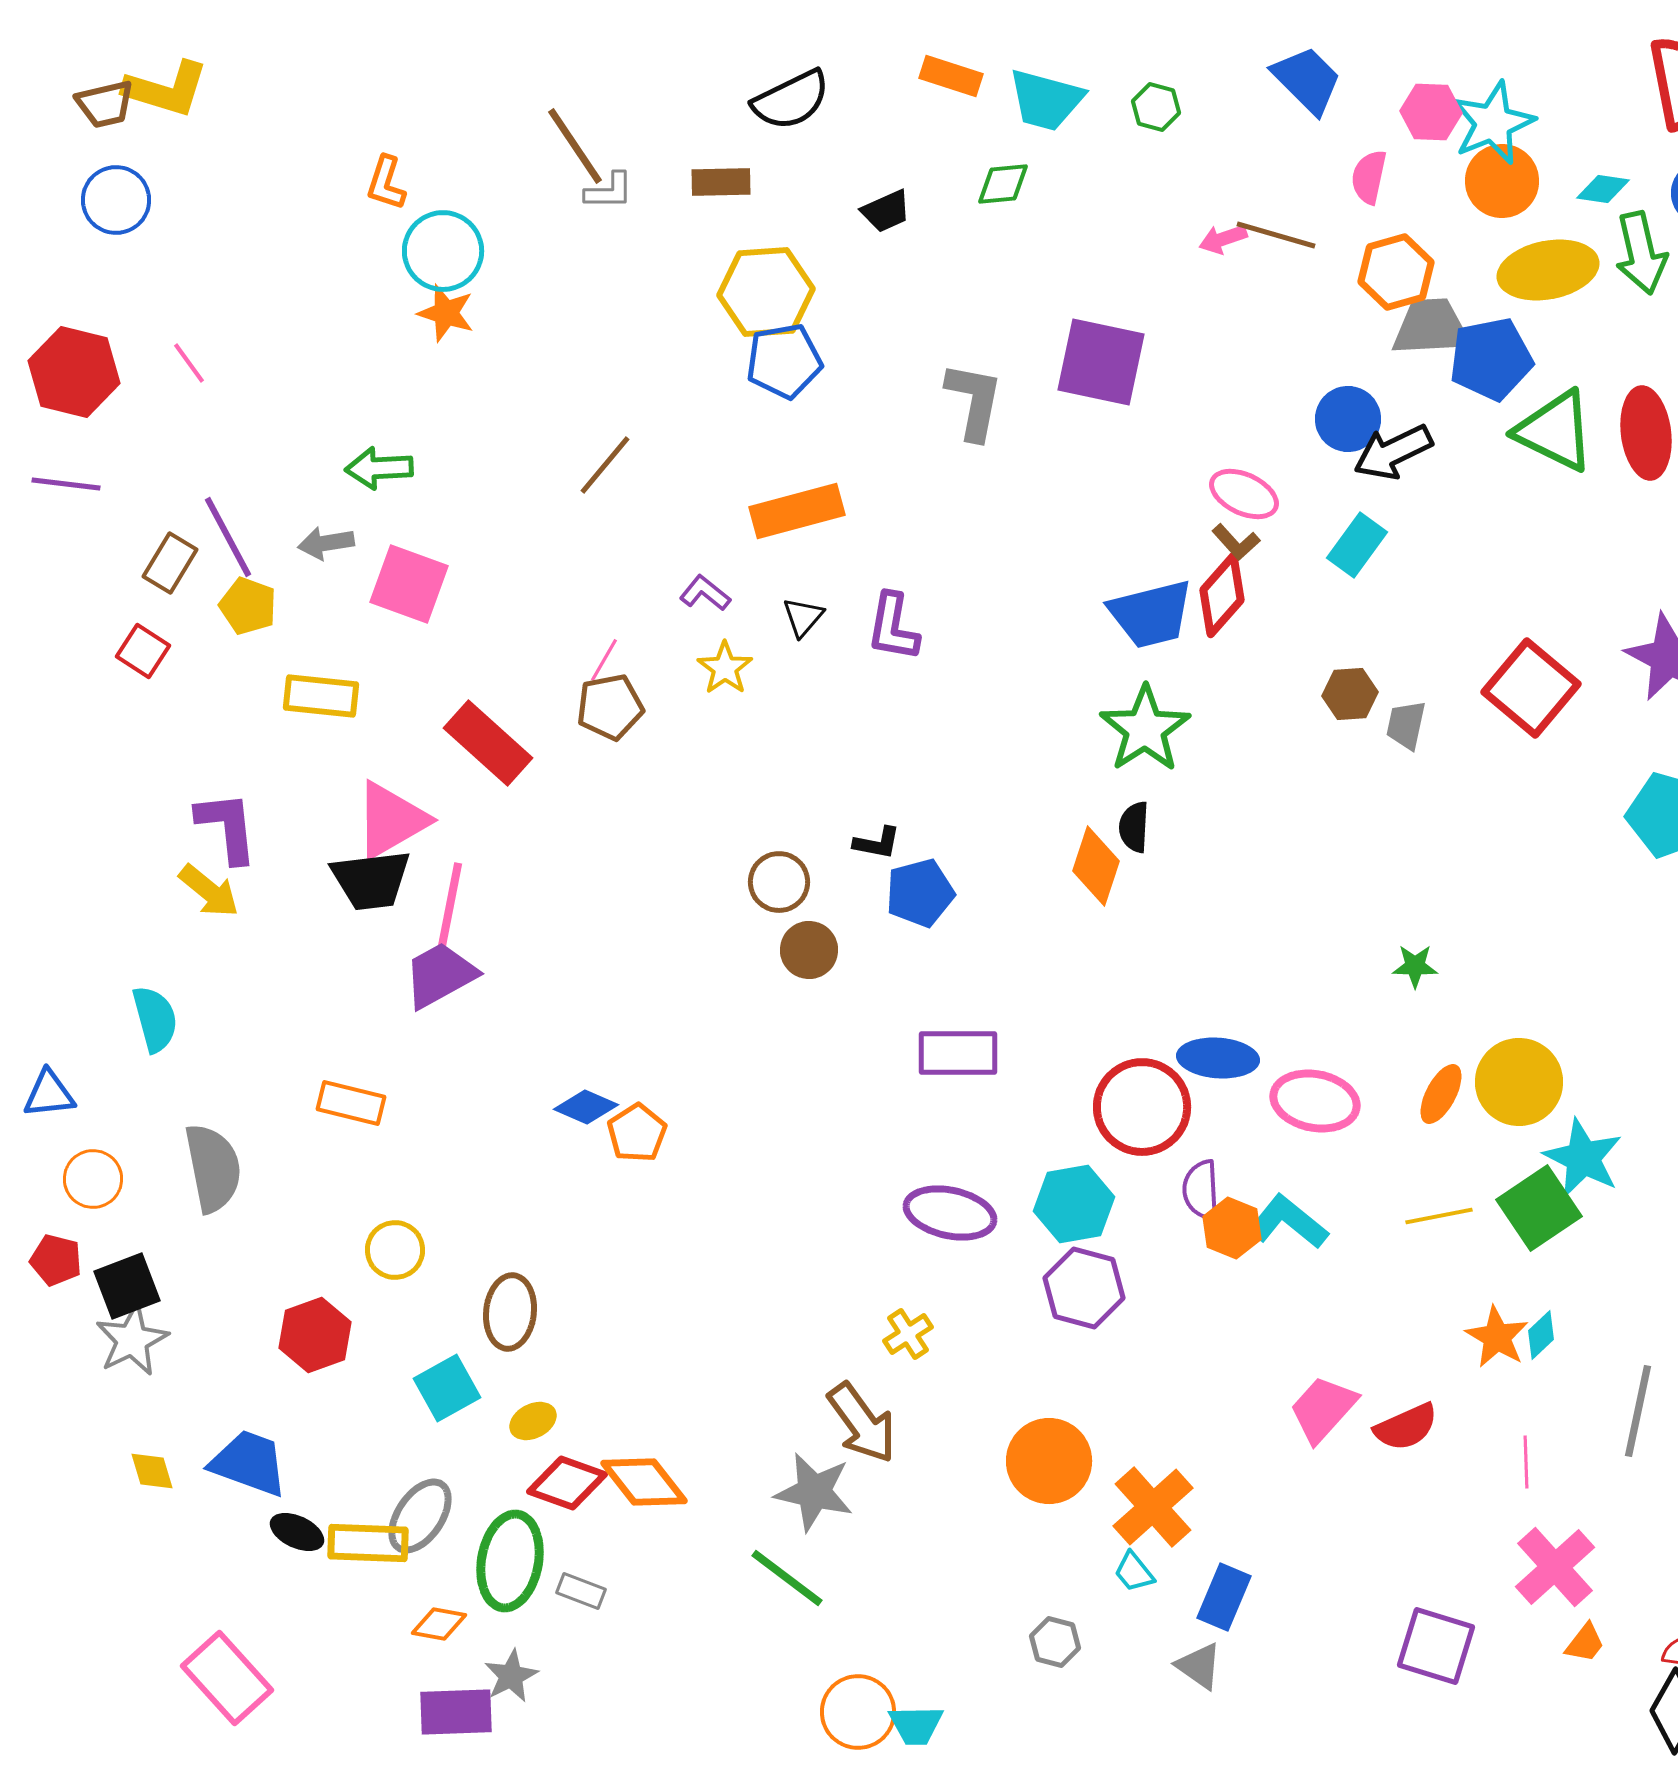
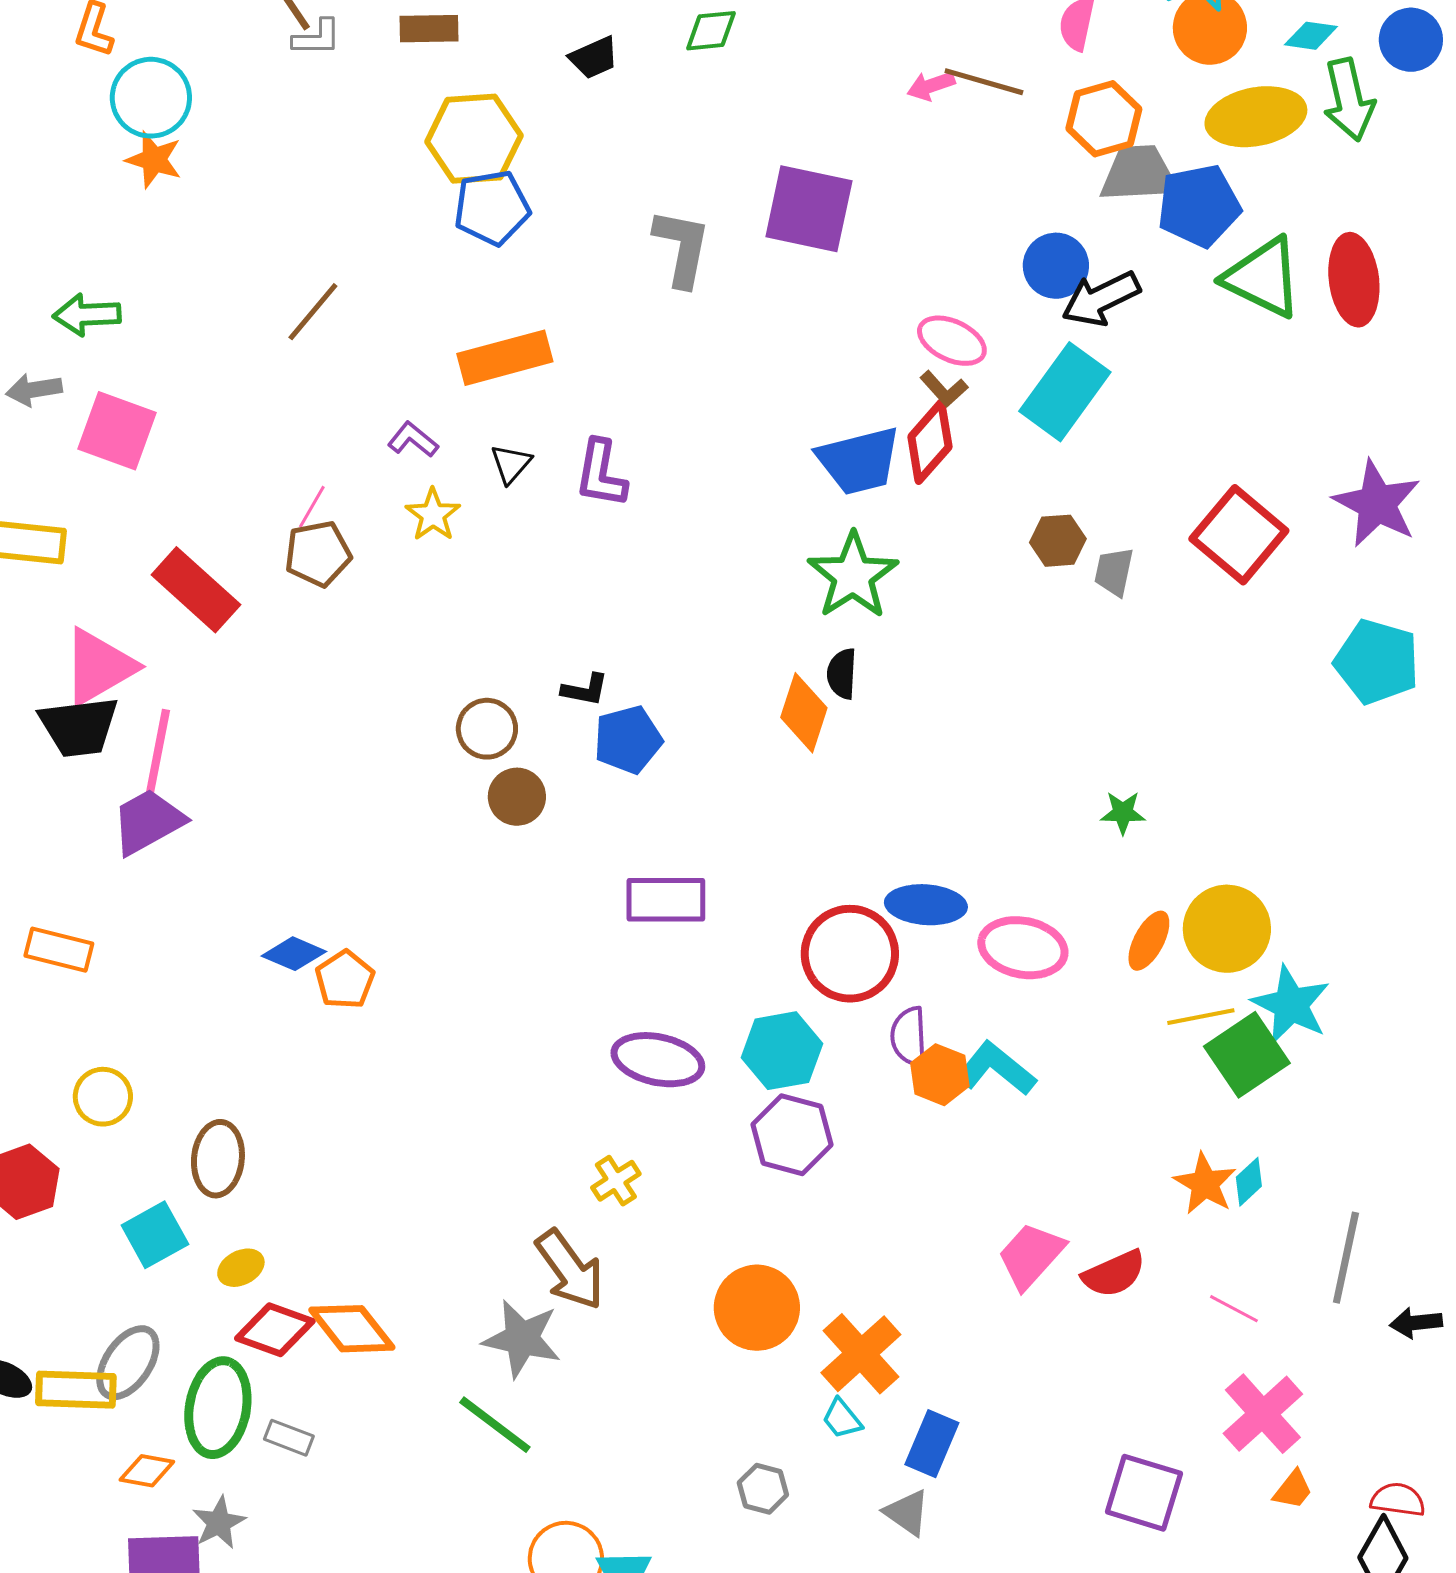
cyan rectangle: (1357, 545) -> (1065, 392), size x1.5
yellow line: (1439, 1216) -> (1201, 1017), moved
pink line: (1526, 1462) -> (1234, 1309), turned -60

